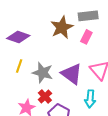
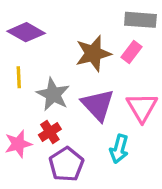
brown star: (62, 27) -> (93, 53), moved
yellow line: (19, 66) -> (19, 77), turned -32

